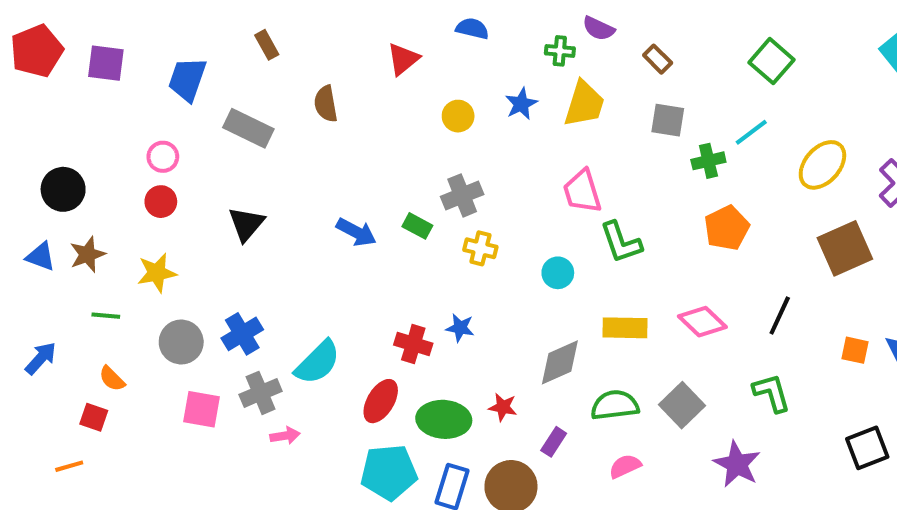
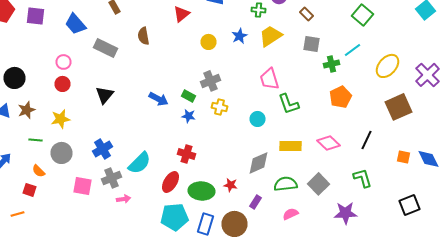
blue trapezoid: (187, 79) -> (76, 24), turned -60
yellow trapezoid: (584, 104) -> (270, 36), turned -140
blue star: (460, 328) -> (188, 116), moved
gray circle: (181, 342) -> (62, 153), moved
purple star: (737, 464) -> (346, 213), turned -30

